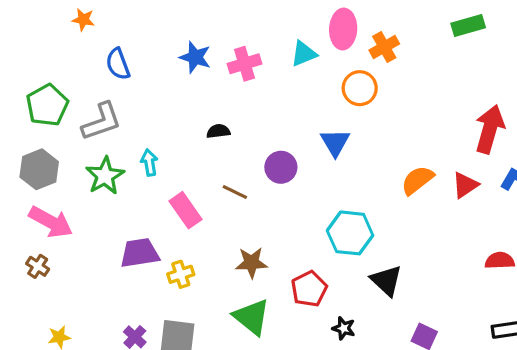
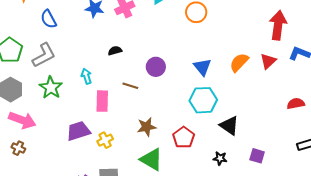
blue triangle: (335, 142) -> (202, 67), moved
cyan arrow: (149, 163) -> (86, 76), moved
pink rectangle: (186, 210) -> (102, 101), turned 45
black star: (344, 328) -> (220, 158), moved

